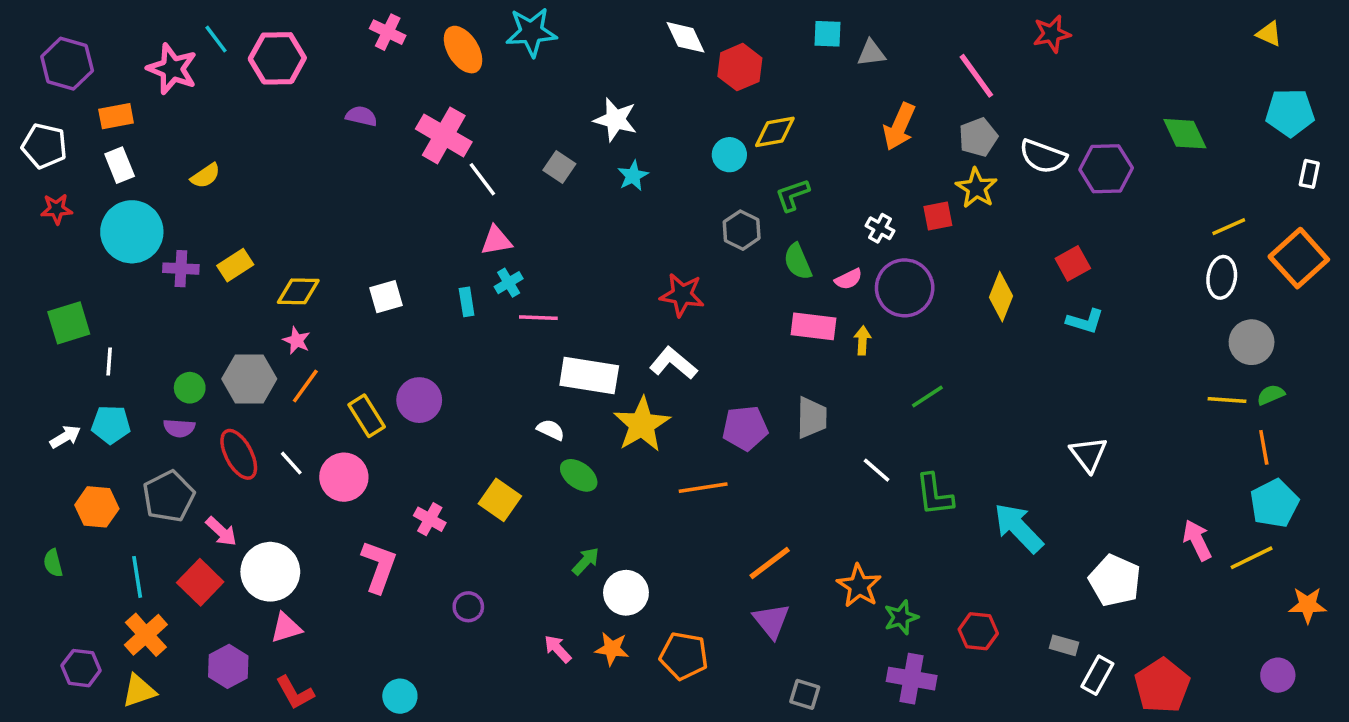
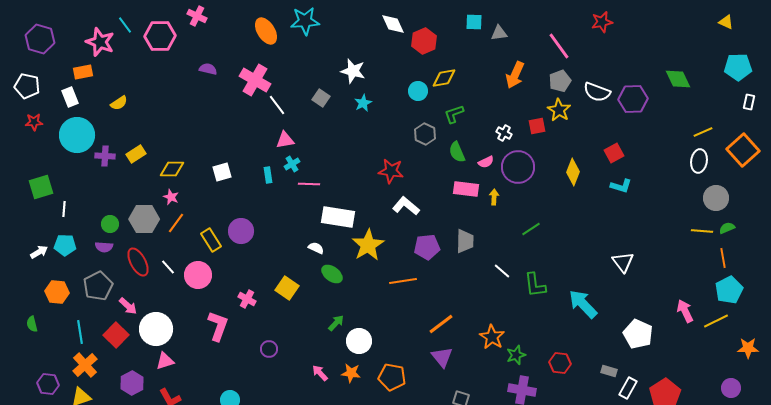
pink cross: (388, 32) -> (197, 16), moved
orange rectangle: (116, 116) -> (83, 72), moved
white L-shape: (673, 363) -> (406, 206), moved

